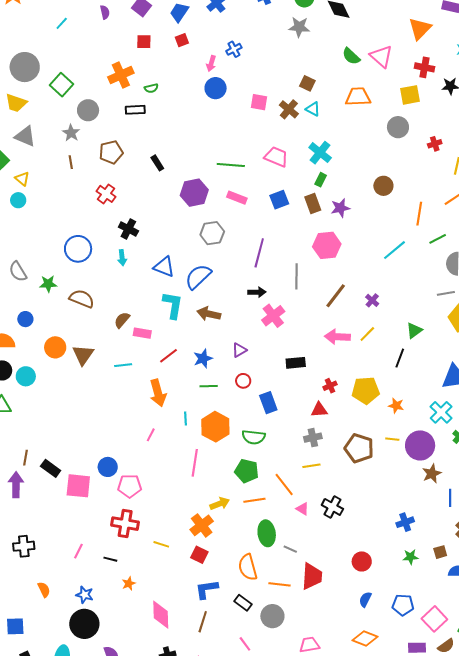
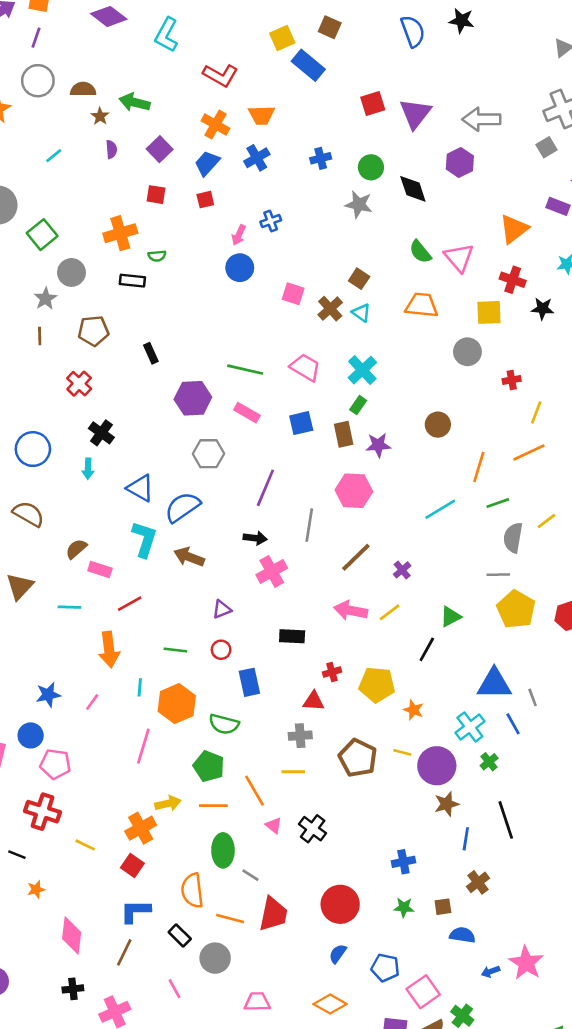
blue star: (203, 359) -> (48, 695), moved
red circle: (362, 561) -> (340, 904), size x1.5

